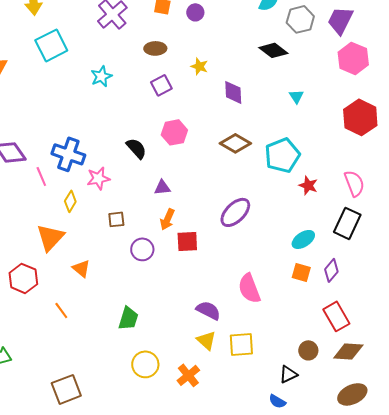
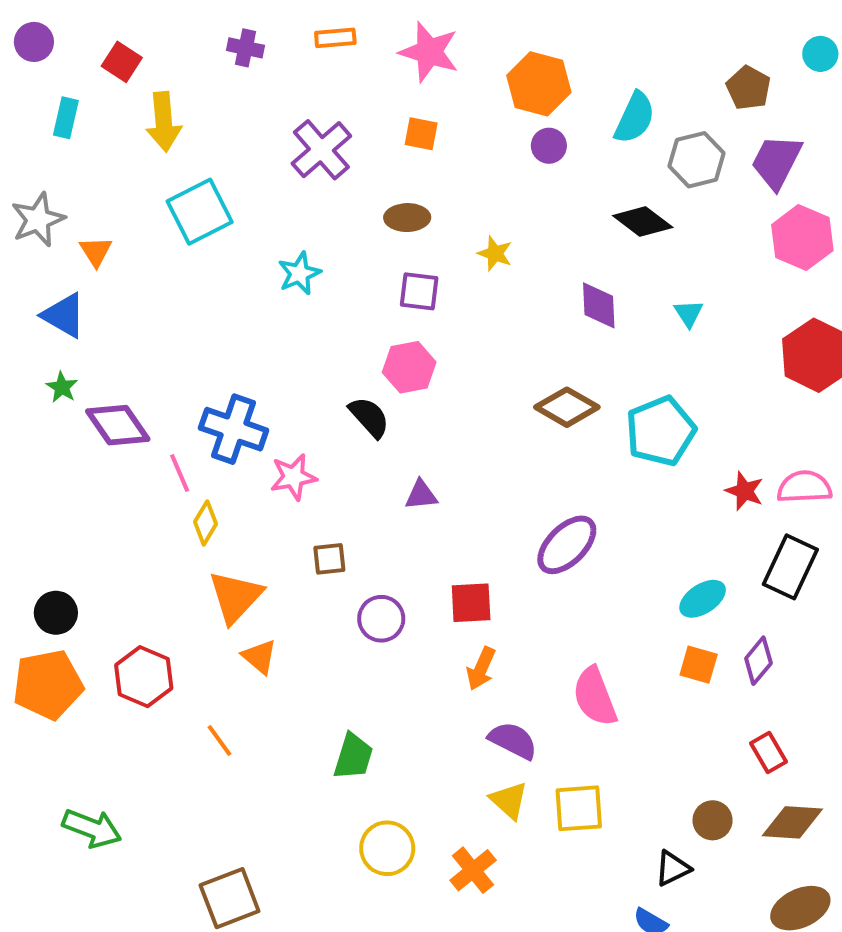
purple circle: (195, 12) -> (549, 146), moved
purple square: (161, 85) -> (419, 291), turned 35
purple diamond: (233, 92) -> (599, 305), moved
pink hexagon: (174, 132) -> (409, 367), moved
pink semicircle: (354, 183) -> (804, 487), turned -72
red star: (308, 185) -> (744, 491), moved
yellow diamond: (70, 201) -> (206, 523), moved
orange arrow: (167, 219) -> (481, 669), moved
orange triangle: (50, 237) -> (236, 597), moved
red rectangle: (336, 316) -> (768, 752), size x0.7

